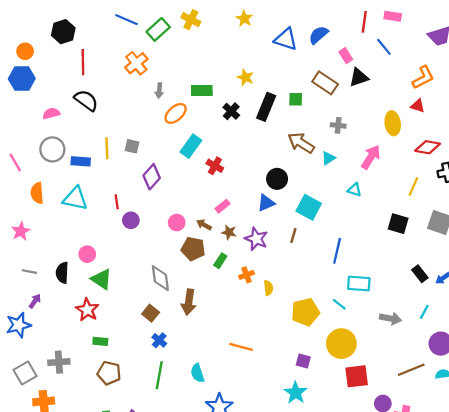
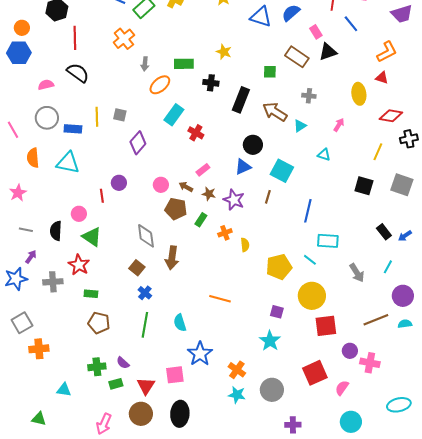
black rectangle: (266, 107) -> (241, 100), moved
black cross: (231, 111) -> (211, 83), turned -35
pink arrow: (371, 157) -> (339, 125), size x0.6
red line: (117, 202) -> (102, 196), moved
gray arrow: (390, 318) -> (357, 273), turned 48
gray cross: (59, 362) -> (53, 282), moved

